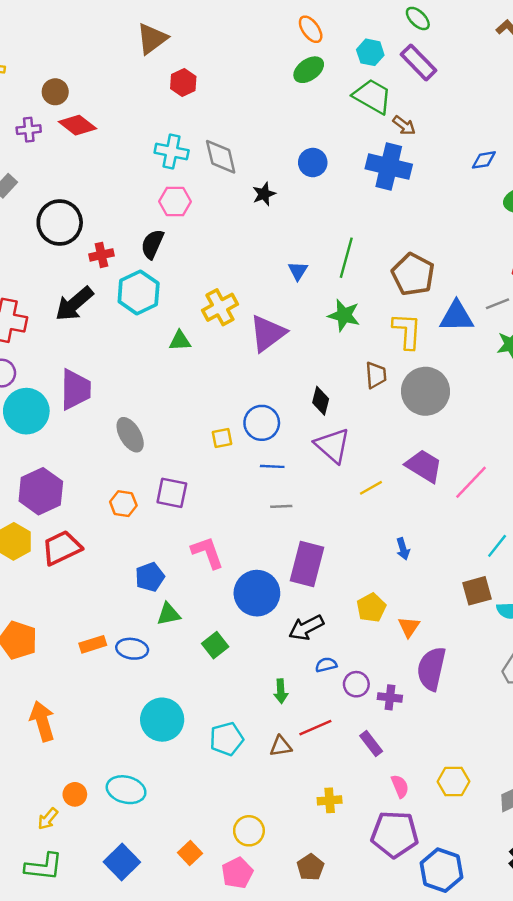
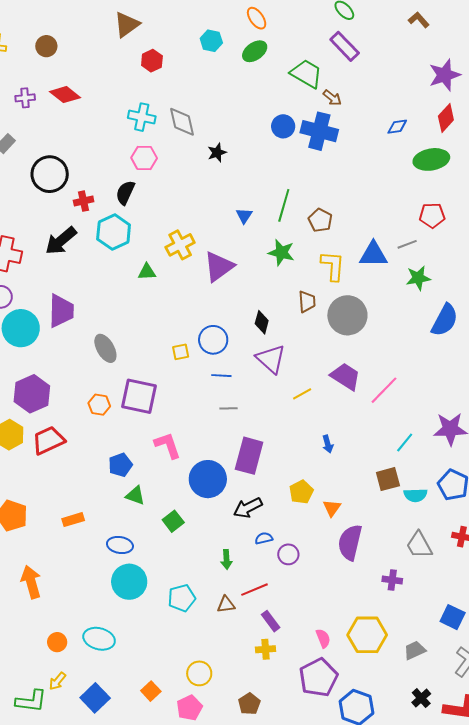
cyan hexagon: (370, 52) -> (211, 41), moved
brown circle: (55, 92) -> (46, 46), moved
blue circle: (313, 163) -> (283, 126), moved
brown pentagon: (413, 274) -> (320, 220), moved, size x0.7
purple square: (172, 493) -> (139, 396), size x1.4
green triangle: (169, 614) -> (135, 495), turned 30
blue ellipse: (132, 649) -> (120, 545), moved
purple cross: (390, 697) -> (392, 580), moved
purple rectangle: (371, 744) -> (271, 621), moved
yellow hexagon: (454, 782) -> (367, 635), size x1.5
yellow arrow: (48, 819) -> (57, 681), moved
purple pentagon: (395, 834) -> (318, 677), turned -30

